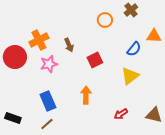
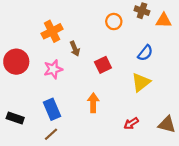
brown cross: (131, 10) -> (142, 11), turned -32
orange triangle: (154, 36) -> (164, 20), moved
orange cross: (39, 40) -> (52, 31), moved
black rectangle: (13, 118) -> (15, 118), moved

